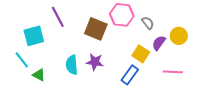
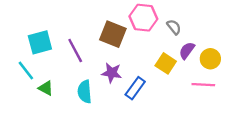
purple line: (58, 17) -> (75, 51), moved
yellow circle: (179, 36) -> (210, 59), moved
cyan semicircle: (72, 65) -> (85, 92), moved
blue rectangle: (130, 75) -> (135, 88), moved

